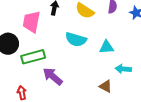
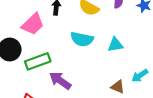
pink trapezoid: (31, 22) -> (33, 24), turned -140
cyan arrow: (123, 69) -> (140, 76), moved, turned -35

